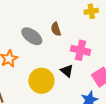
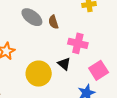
gray ellipse: (32, 36) -> (32, 17), moved

